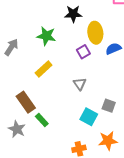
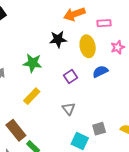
yellow ellipse: (95, 33) -> (88, 46), moved
gray square: (109, 106) -> (99, 129), turned -32

